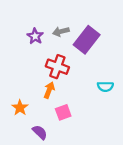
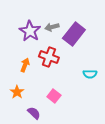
purple star: (35, 36) -> (30, 31), size x1.5
orange arrow: (49, 90) -> (25, 65), moved
pink square: (63, 112) -> (54, 96), turned -32

